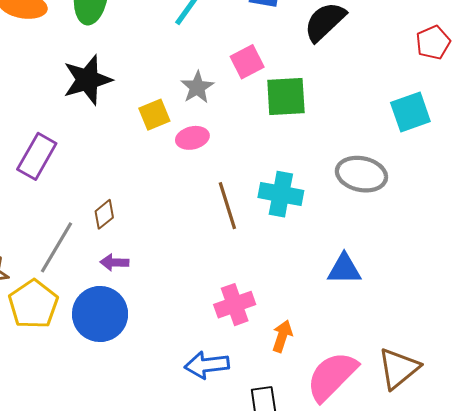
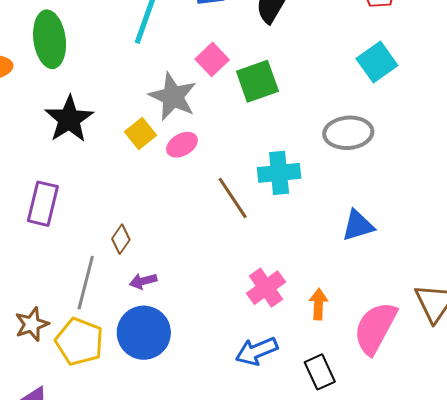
gray star: (197, 87) -> (173, 97), size x1.5

